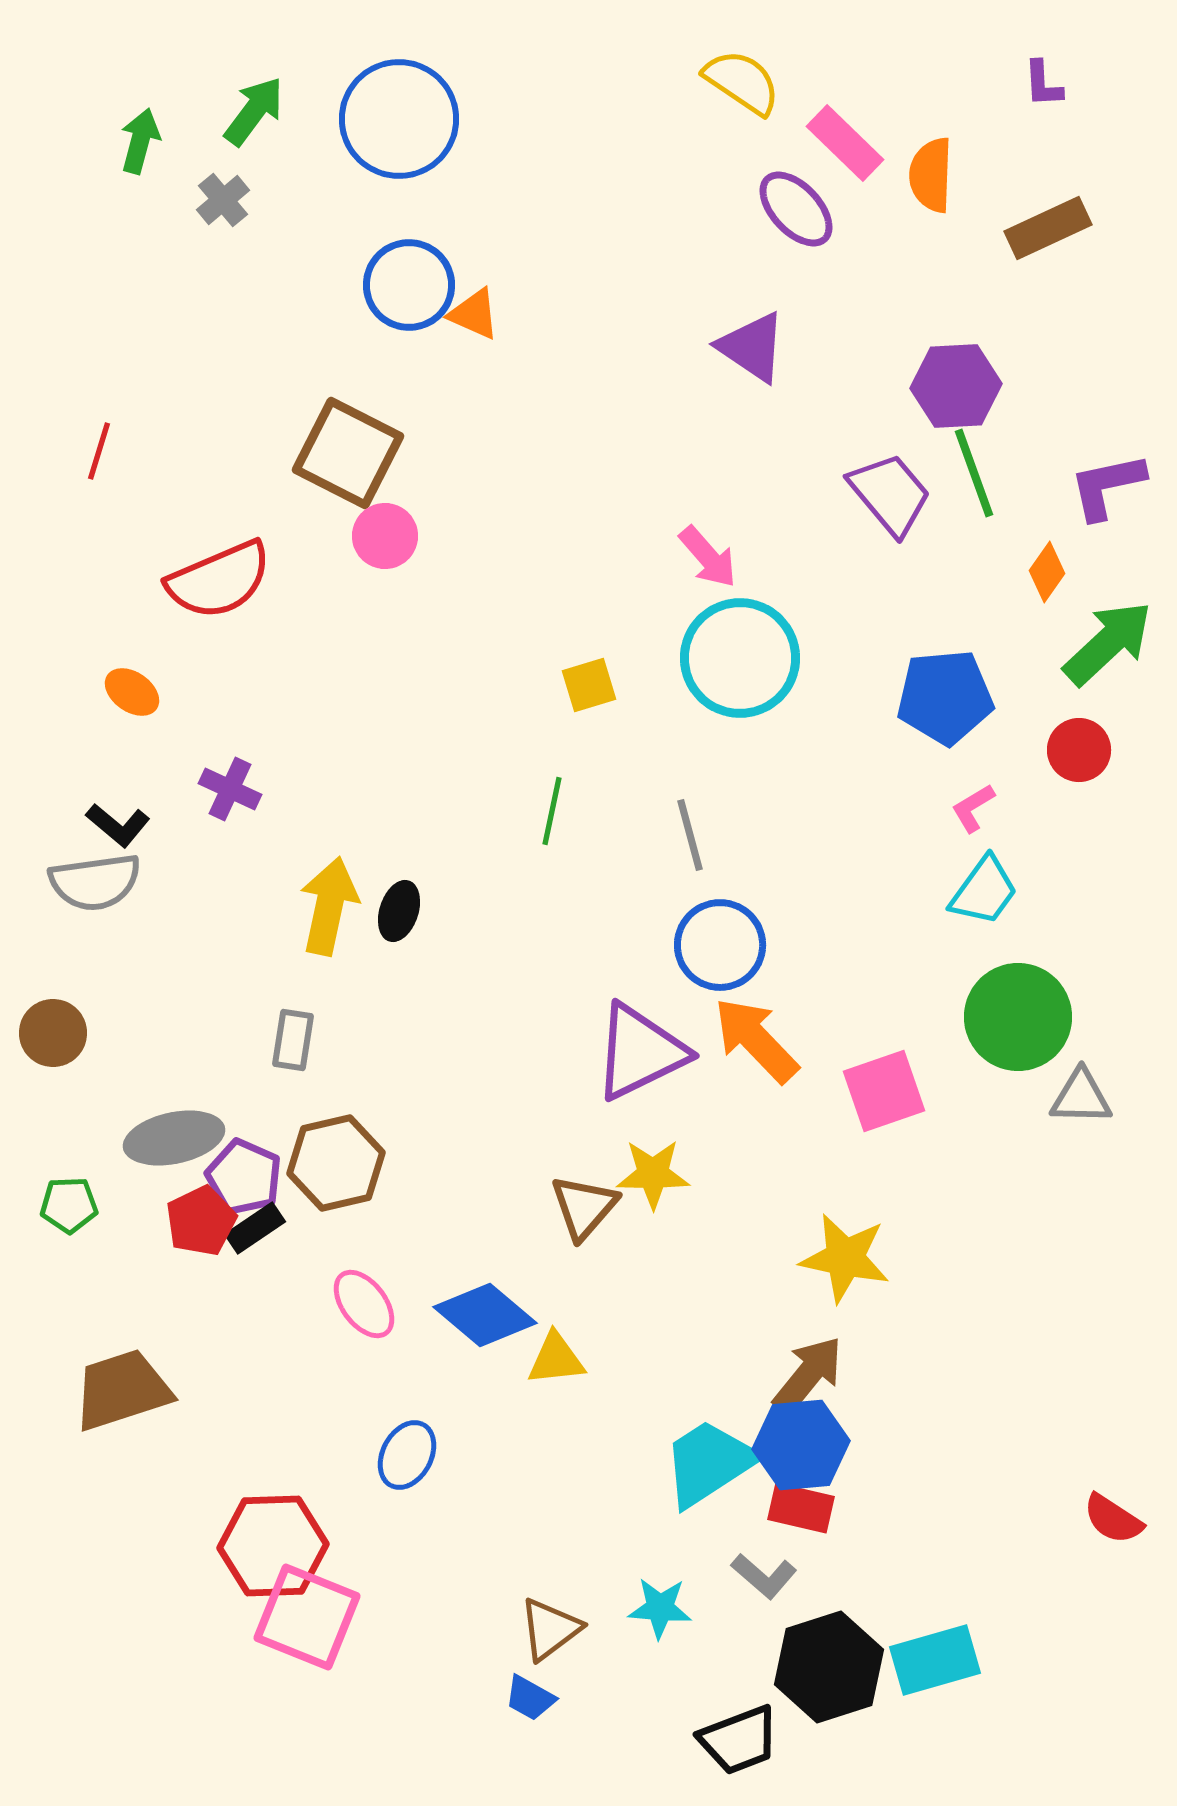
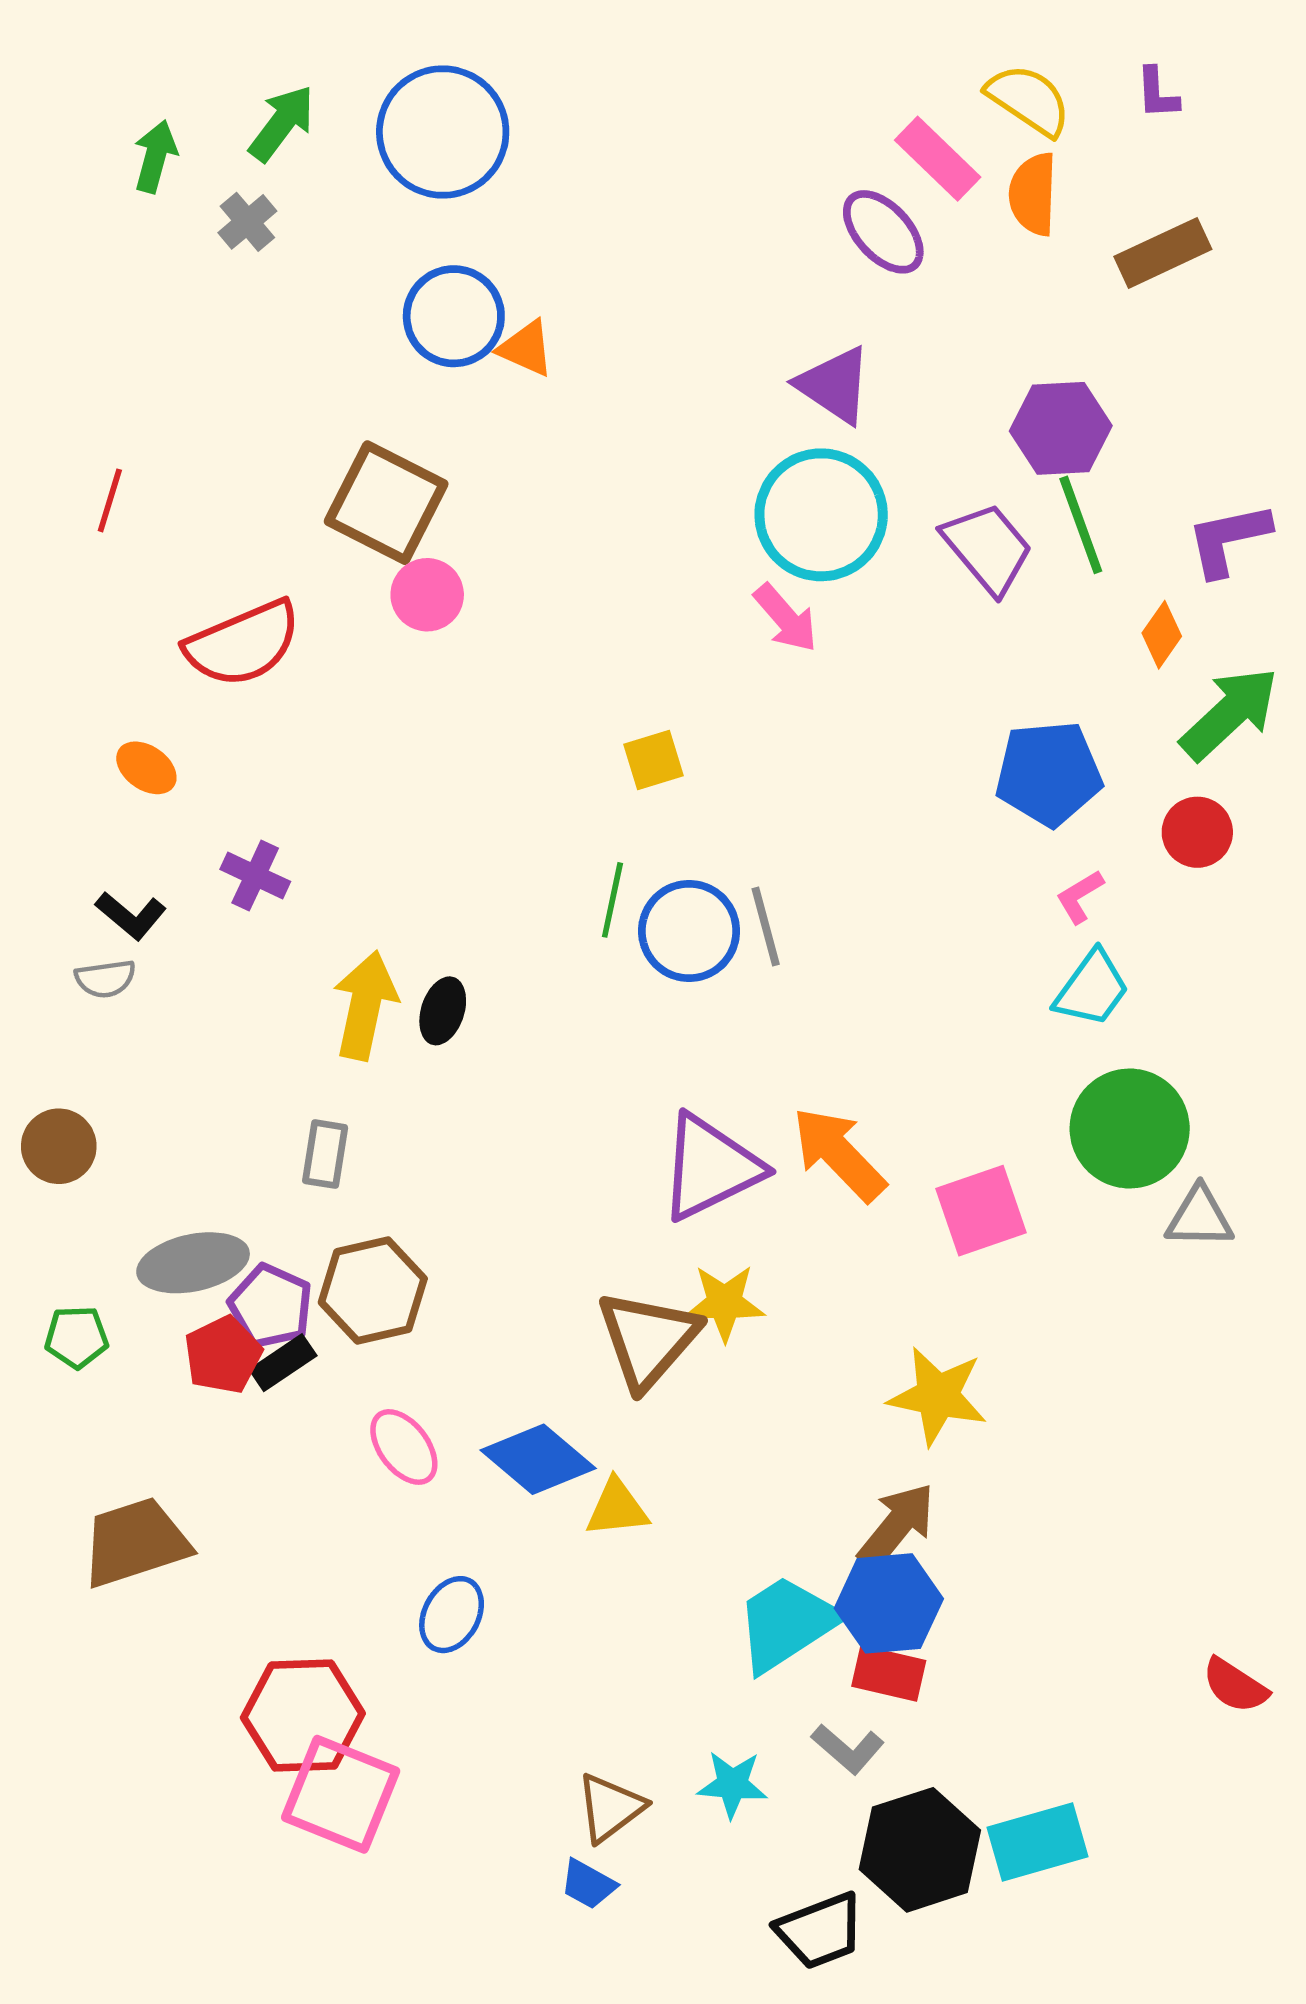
yellow semicircle: (742, 82) -> (1029, 100), moved
cyan circle: (740, 658) -> (821, 515), moved
gray semicircle: (95, 882) -> (105, 979), size x0.6
blue circle: (720, 945) -> (689, 931), moved
brown triangle: (584, 1207) -> (648, 1339), size x1.4

